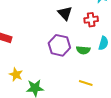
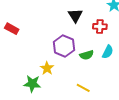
green semicircle: (83, 50) -> (87, 55), turned -32
yellow star: (16, 75) -> (47, 68), moved

